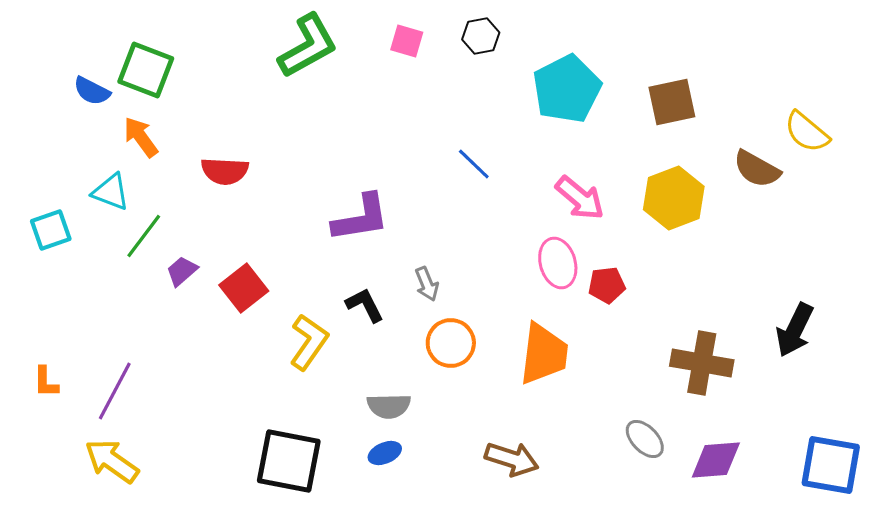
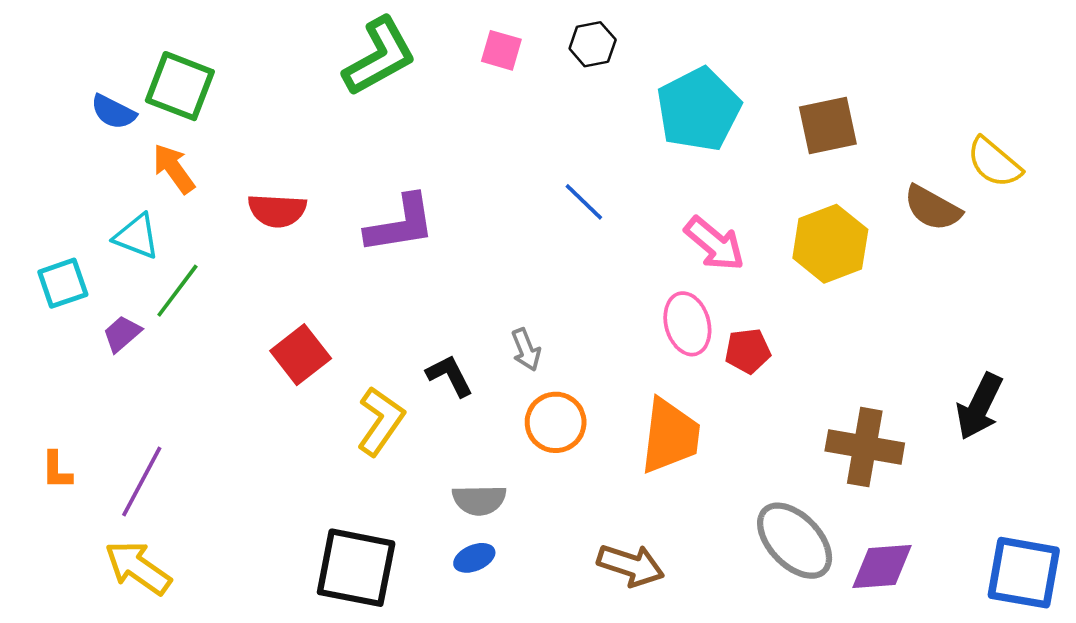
purple L-shape: (361, 218) -> (400, 224), moved
purple trapezoid: (182, 271) -> (122, 334), moved
gray ellipse: (645, 439) -> (795, 541), size x1.6

